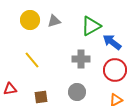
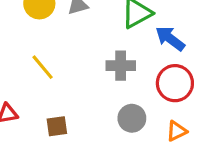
gray circle: (77, 92) -> (132, 118), moved

